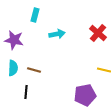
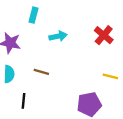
brown line: (34, 70) -> (41, 72), moved

